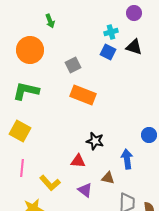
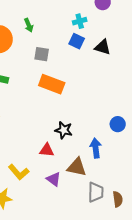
green arrow: (50, 21) -> (29, 25), moved
black triangle: (134, 47) -> (103, 47), moved
gray square: (73, 65) -> (42, 54), turned 35
brown triangle: (108, 178) -> (77, 167), size x1.5

